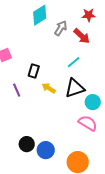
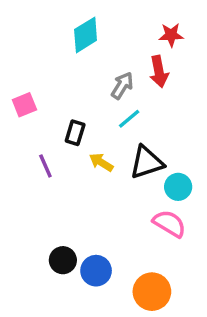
gray arrow: (61, 28) -> (122, 86), moved
red arrow: (82, 36) -> (159, 72), turned 36
cyan line: (74, 62) -> (129, 119), moved

